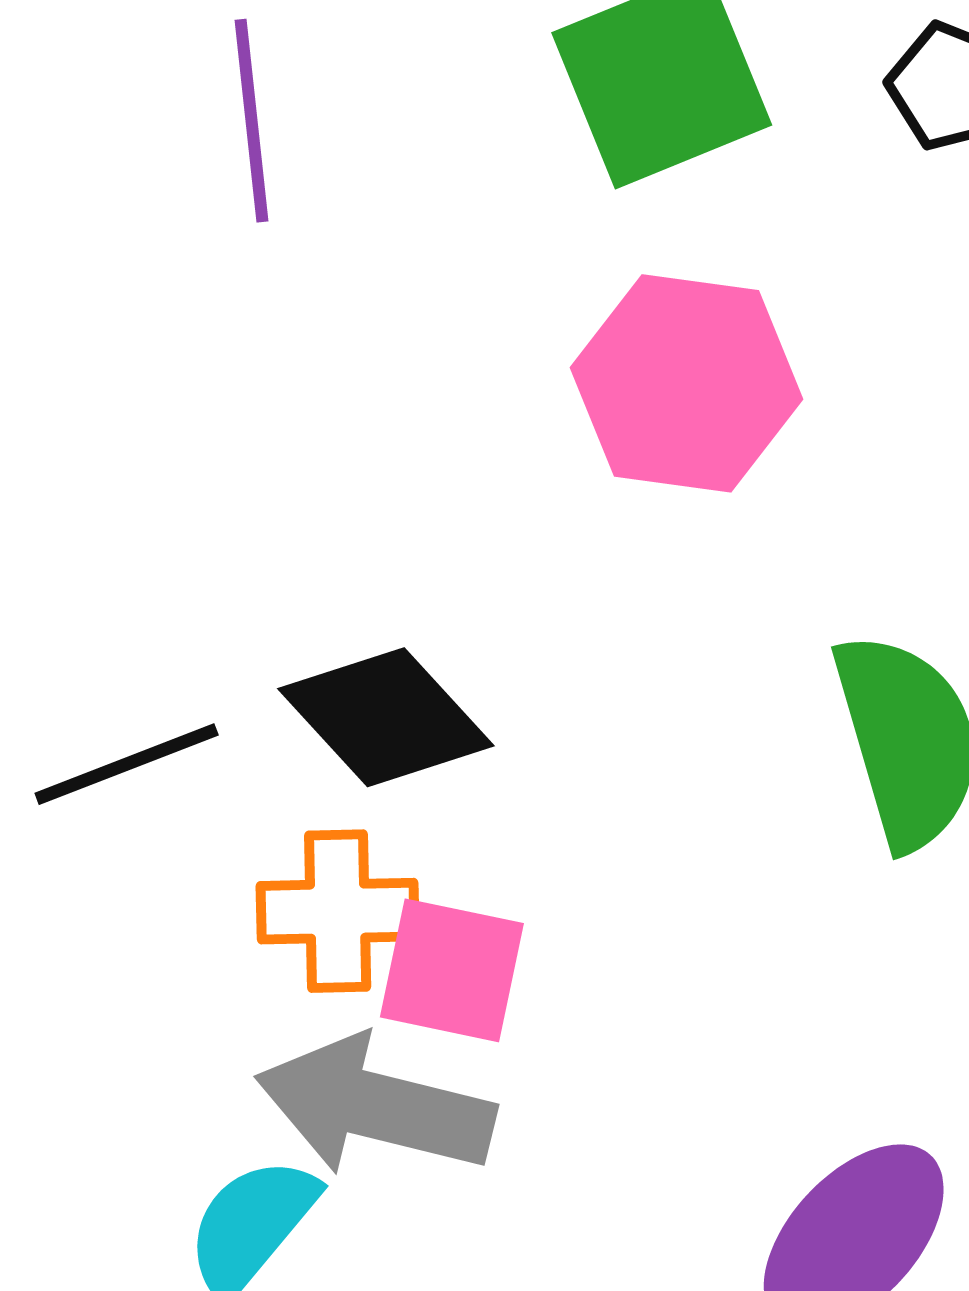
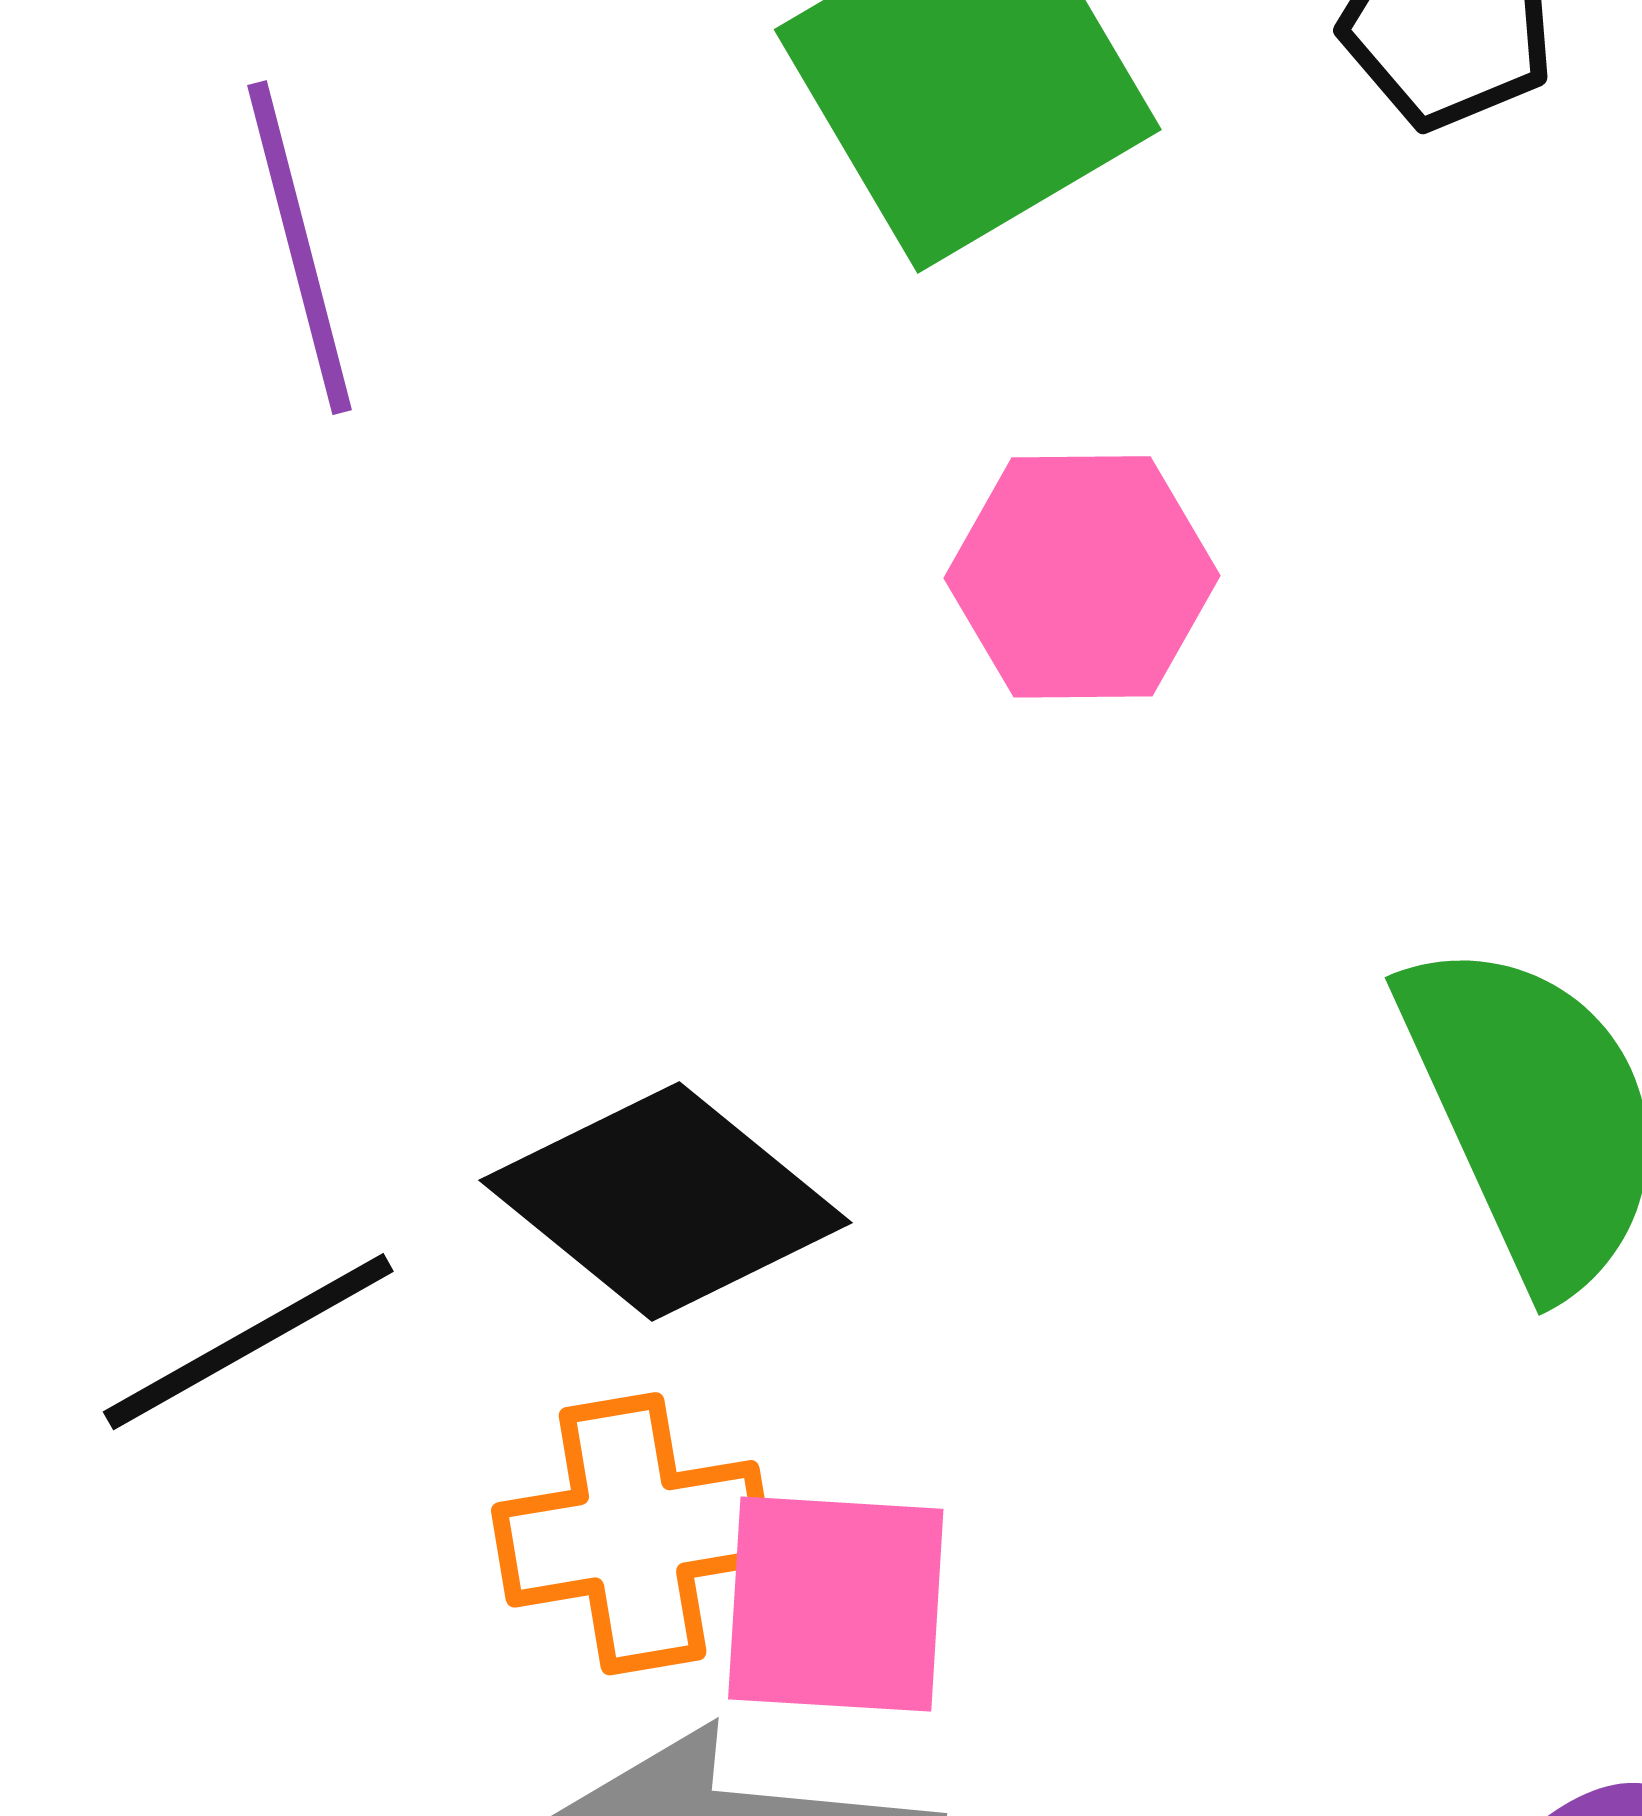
pink hexagon: (686, 383) -> (1082, 577), size x0.7

